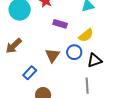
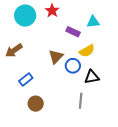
purple rectangle: (60, 24) -> (73, 32), moved
brown triangle: (52, 55) -> (56, 57), moved

